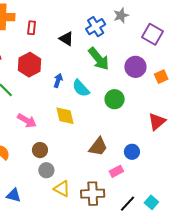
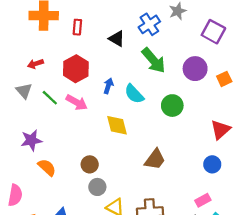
pink arrow: (27, 121) -> (77, 102), moved
blue circle: (132, 152) -> (212, 164), moved
pink rectangle: (116, 171) -> (203, 200), moved

